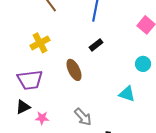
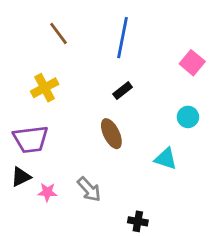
brown ellipse: (74, 70) -> (111, 134), moved
gray arrow: (83, 117) -> (89, 189), moved

